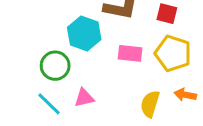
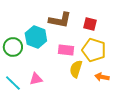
green circle: (55, 66) -> (13, 47), moved
yellow semicircle: (150, 104) -> (76, 69), moved

